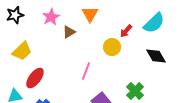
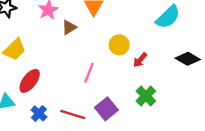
red arrow: (126, 31) -> (140, 60), moved
black diamond: (156, 56) -> (188, 59), moved, turned -30

